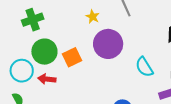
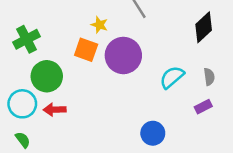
orange square: (72, 57) -> (86, 50), moved, turned -36
cyan semicircle: (144, 67) -> (172, 77), turned 90

